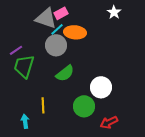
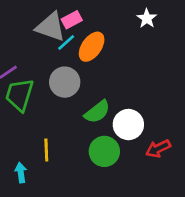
orange ellipse: (75, 32) -> (92, 47), turned -60
gray circle: (56, 45) -> (65, 82), moved
green semicircle: (65, 73) -> (97, 112), moved
red arrow: (109, 122) -> (158, 149), moved

